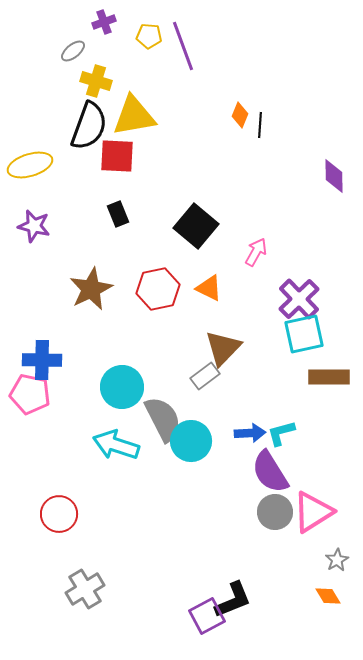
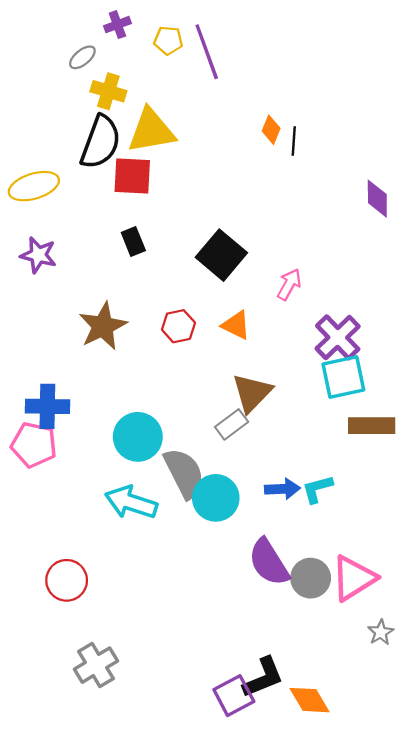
red hexagon: (158, 289) -> (178, 326), size x0.7
purple semicircle: (270, 472) -> (269, 562), moved
orange diamond: (328, 596) -> (309, 700), moved, size x1.4

